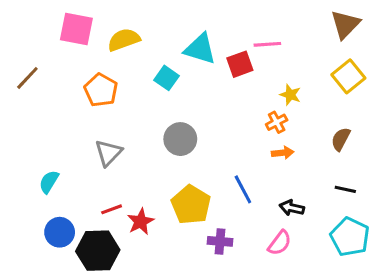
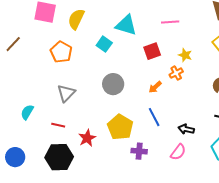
yellow semicircle: (124, 40) -> (76, 19), turned -45
red square: (240, 64) -> (152, 51), moved
orange arrow: (283, 153) -> (155, 87), moved, turned 144
red line: (112, 209) -> (58, 125), moved, turned 32
blue circle: (60, 232) -> (15, 157), moved

